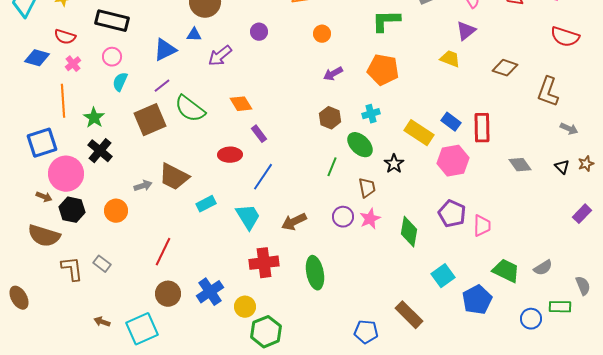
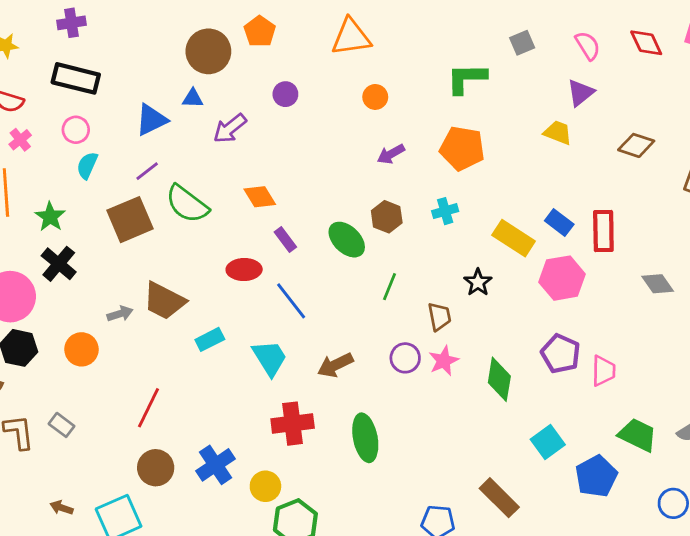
green ellipse: (360, 145) -> (347, 240), moved
blue line: (263, 177) -> (291, 301), turned -72

